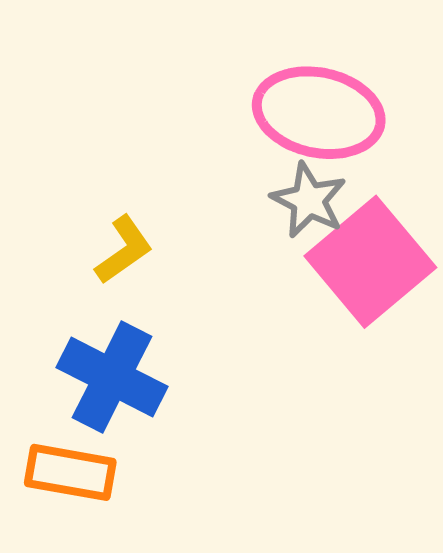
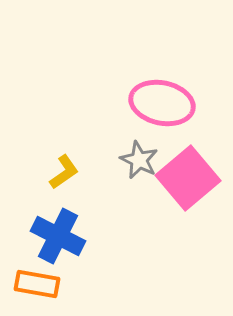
gray star: (309, 200) -> (139, 160), moved

